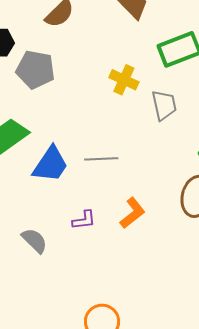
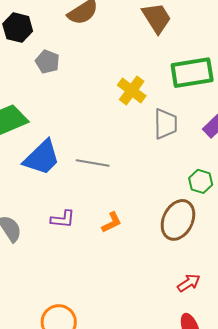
gray pentagon: (35, 70) -> (47, 62), size x0.6
orange L-shape: (132, 213) -> (112, 222), size x0.7

